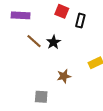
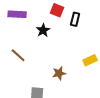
brown line: (34, 41) -> (18, 55), moved
black star: (54, 42) -> (43, 30), moved

